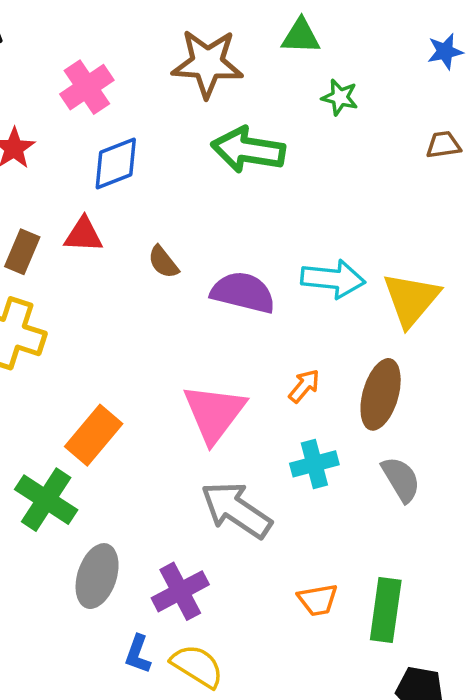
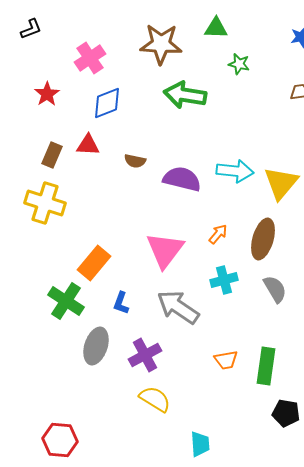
brown semicircle: (163, 262) -> (135, 161), turned -40
blue L-shape: (138, 654) -> (121, 303), moved

